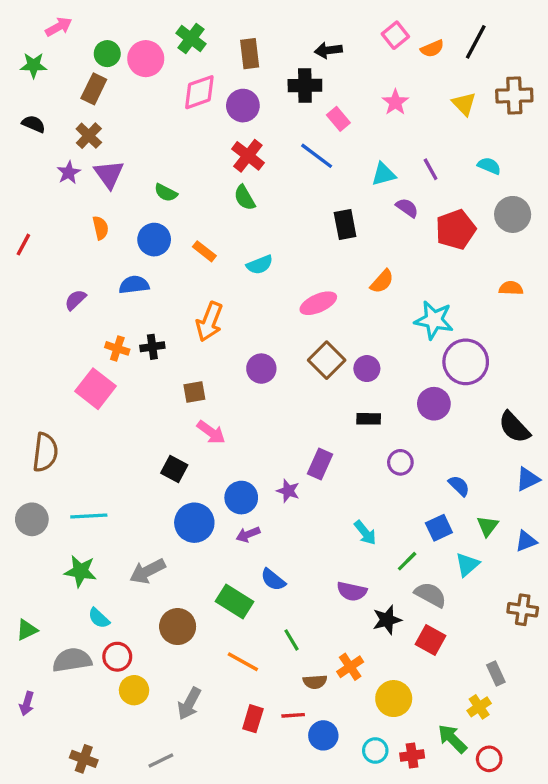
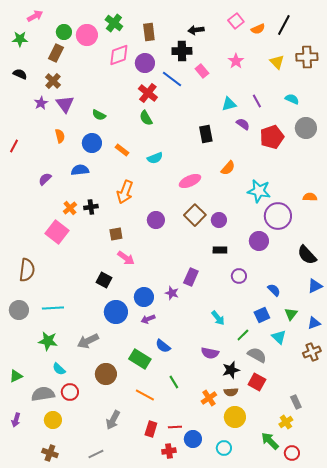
blue line: (317, 156) -> (172, 79), moved
orange semicircle: (511, 288) -> (310, 197), moved
orange cross: (117, 348) -> (70, 208), turned 32
cyan triangle: (467, 565) -> (279, 337), turned -35
brown cross: (523, 610) -> (312, 352), moved, turned -30
brown semicircle: (315, 682) -> (231, 392), moved
yellow circle: (134, 690) -> (53, 420), moved
red cross: (412, 756) -> (169, 451), moved

